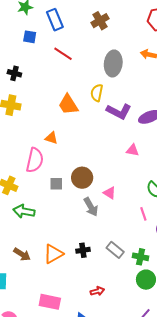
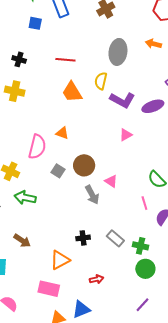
red line: (63, 54) -> (65, 60), moved, turned -30
orange triangle: (51, 138) -> (62, 133), moved
pink triangle: (133, 150) -> (126, 135), moved, turned -40
gray square: (56, 184) -> (58, 171), turned 32
orange triangle: (53, 254) -> (60, 260), moved

